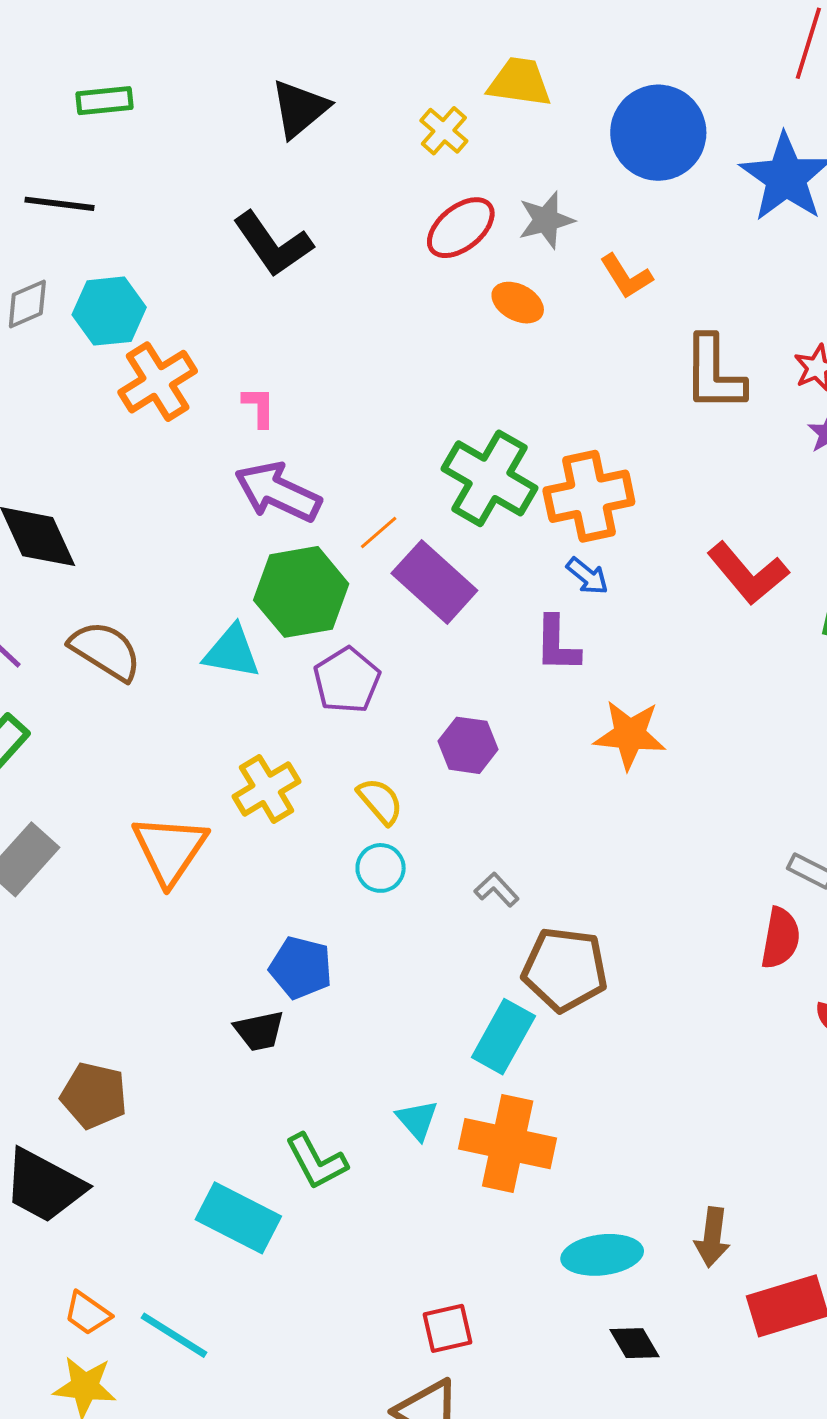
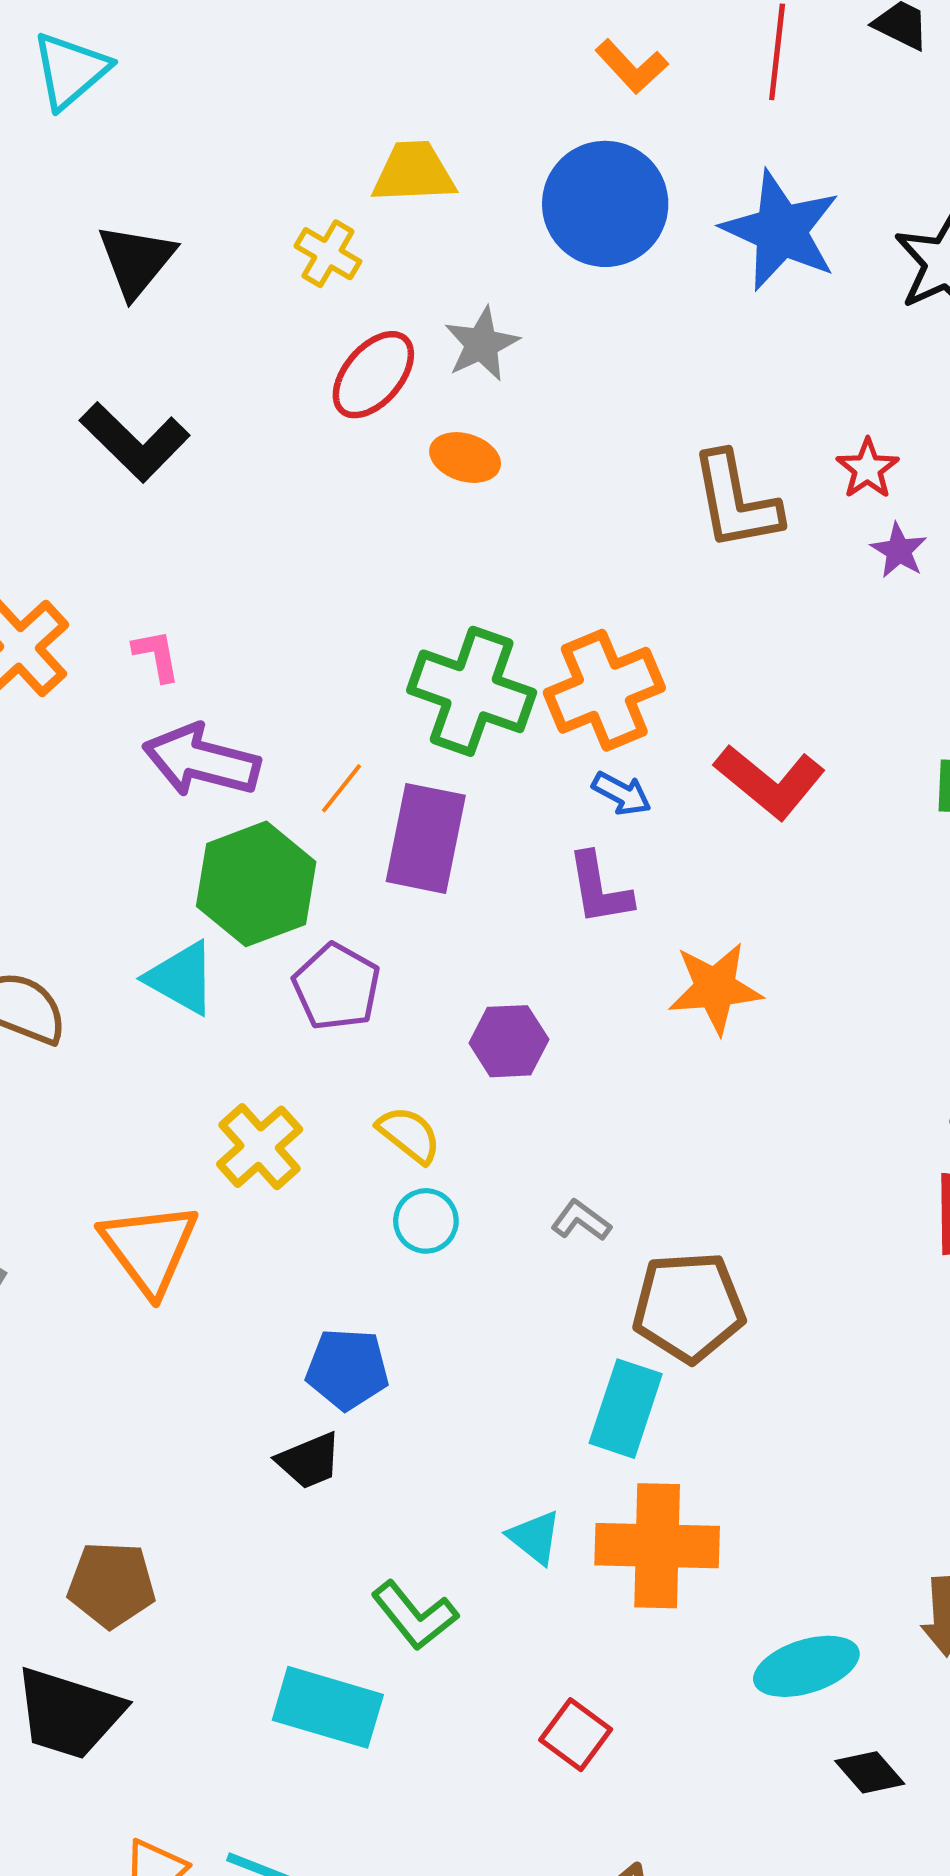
orange L-shape: (626, 276) -> (632, 66), moved
red L-shape: (748, 573) -> (770, 782), moved
purple rectangle: (434, 582) -> (426, 838), turned 70
cyan triangle: (232, 652) -> (181, 978), turned 30
red square: (448, 1328) -> (576, 1735), moved, turned -30

